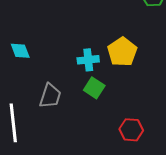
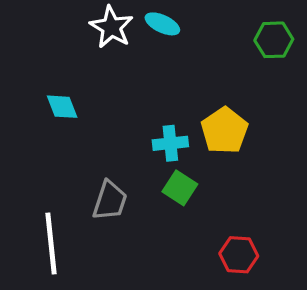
cyan diamond: (20, 51) -> (62, 107), moved

